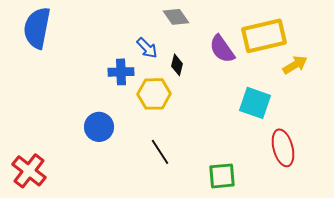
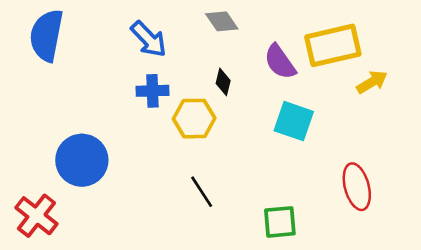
blue arrow: (147, 48) -> (149, 39), moved, size x1.4
cyan square: (255, 103) -> (294, 121), moved
blue circle: (99, 127) -> (82, 160), moved, size x1.4

